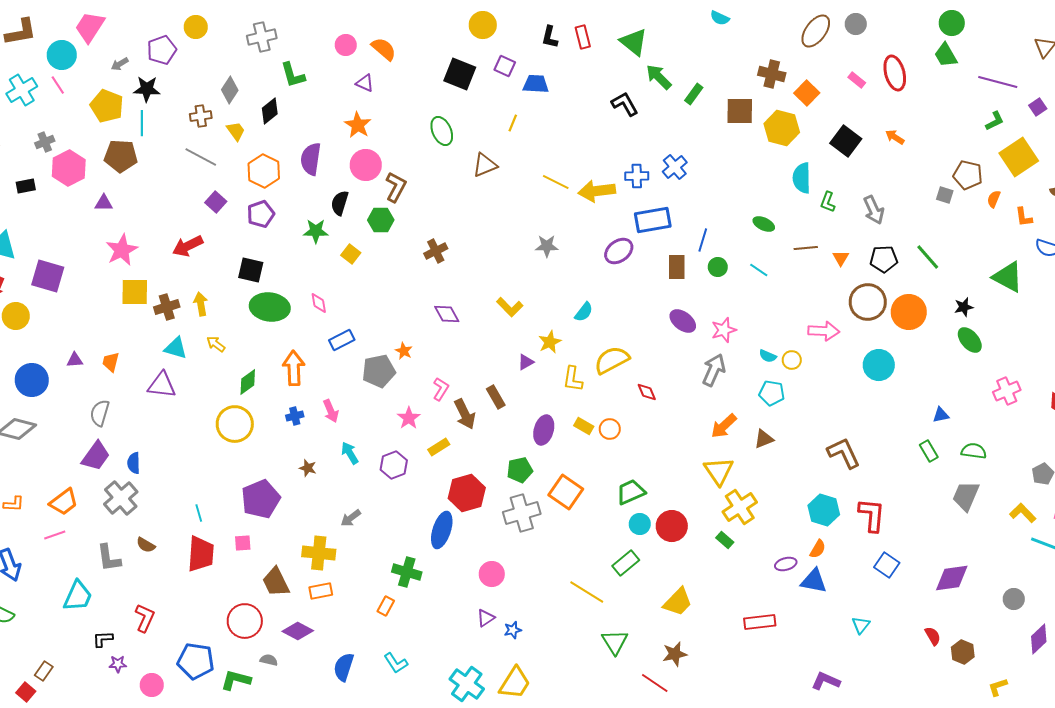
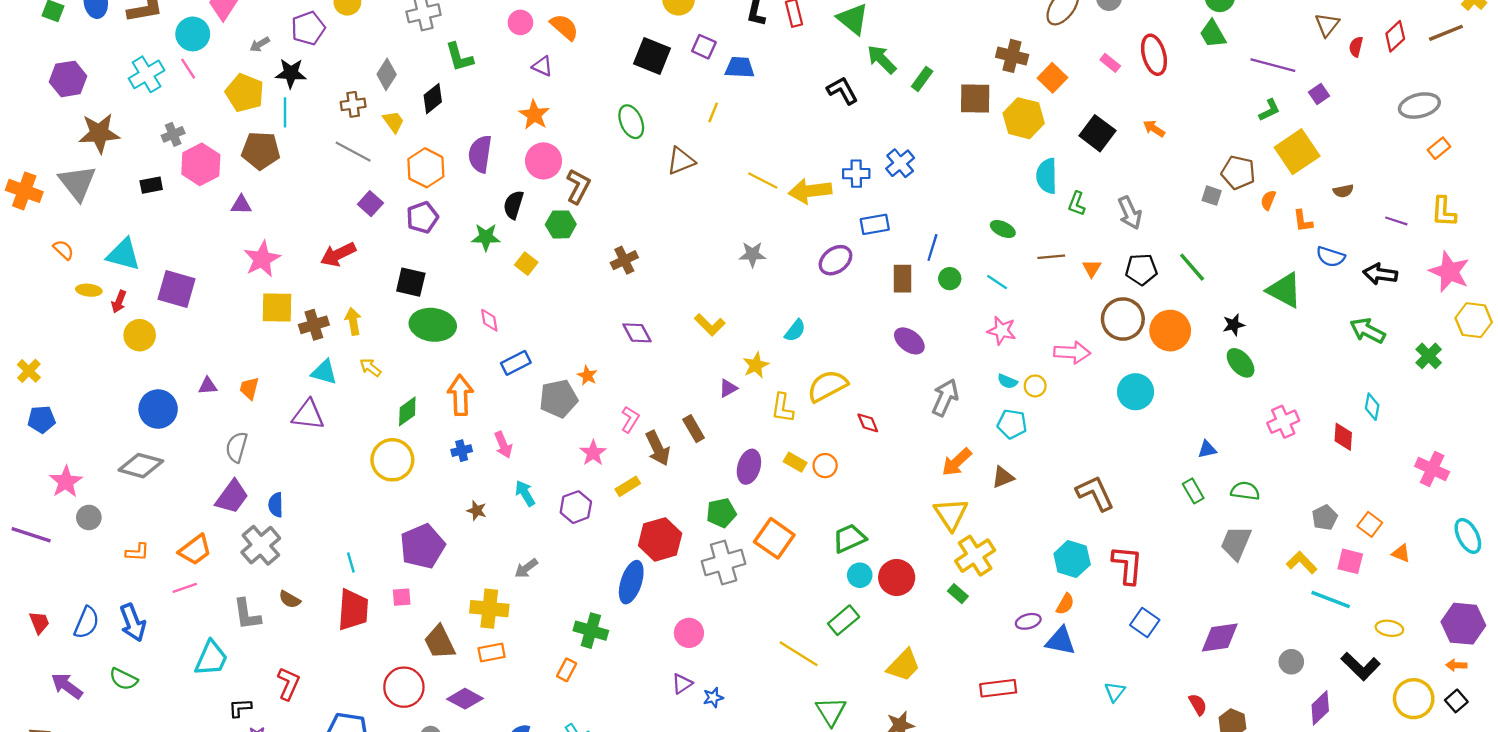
blue rectangle: (653, 220) -> (875, 224), size x0.7
pink star: (724, 330) -> (1002, 331), moved, turned 30

